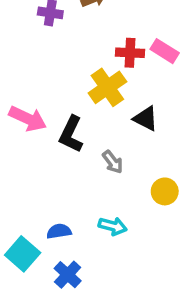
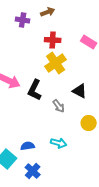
red cross: (130, 53) -> (53, 40), moved
black triangle: (146, 119) -> (80, 91), moved

